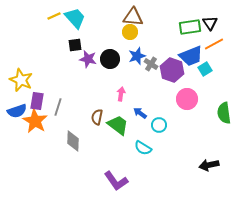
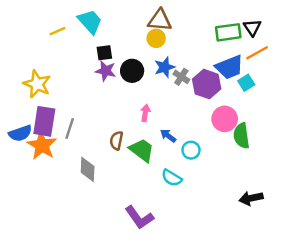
yellow line: (54, 16) -> (58, 31), moved
black square: (75, 45) -> (104, 53), moved
yellow star: (21, 80) -> (37, 84), moved
purple rectangle: (37, 101) -> (44, 121), size x1.4
green semicircle: (224, 113) -> (241, 136), moved

